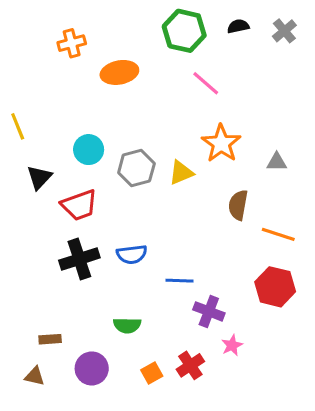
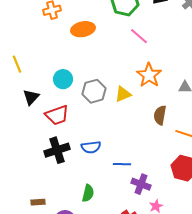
green semicircle: (127, 325) -> (88, 193), turned -78

